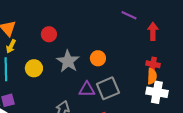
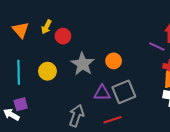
purple line: (129, 15) -> (157, 46), moved
yellow arrow: (11, 46) -> (46, 27), moved

